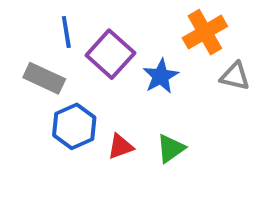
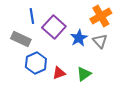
gray triangle: (235, 76) -> (100, 41), moved, turned 35

